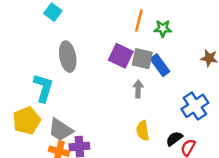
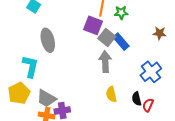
purple square: (121, 56) -> (93, 25), moved
gray square: (142, 59) -> (107, 38), turned 30
gray arrow: (138, 89) -> (105, 62), size x1.5
black semicircle: (174, 139) -> (137, 99), turned -64

